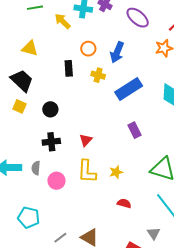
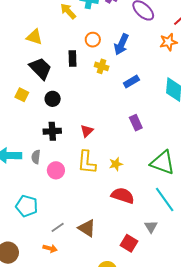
black trapezoid: (22, 81) -> (40, 68), moved
blue rectangle: (129, 89) -> (131, 81), size x0.6
red semicircle: (124, 203) -> (123, 196), size x1.6

